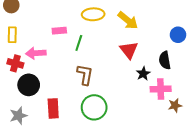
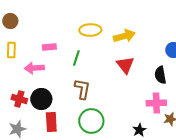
yellow arrow: (128, 20) -> (124, 36), turned -55
pink rectangle: (59, 31) -> (49, 47), moved
red cross: (15, 63) -> (19, 99), moved
black star: (143, 74) -> (139, 130), moved
black circle: (29, 85) -> (41, 99), moved

